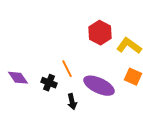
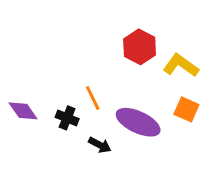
black arrow: (72, 102) -> (100, 145), turned -49

